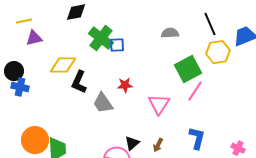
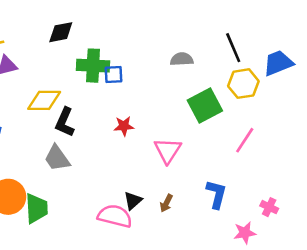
green cross: (101, 38) -> (93, 66), turned -35
pink line: (195, 91) -> (245, 140), moved
gray trapezoid: (103, 103) -> (57, 158), moved

